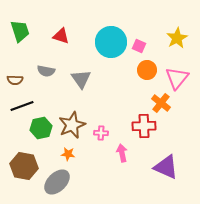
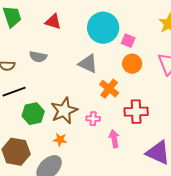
pink square: (139, 46) -> (128, 41), moved
orange circle: (147, 70) -> (132, 64), moved
gray triangle: (81, 79) -> (88, 64), moved, turned -30
orange cross: (161, 103) -> (109, 89), moved

